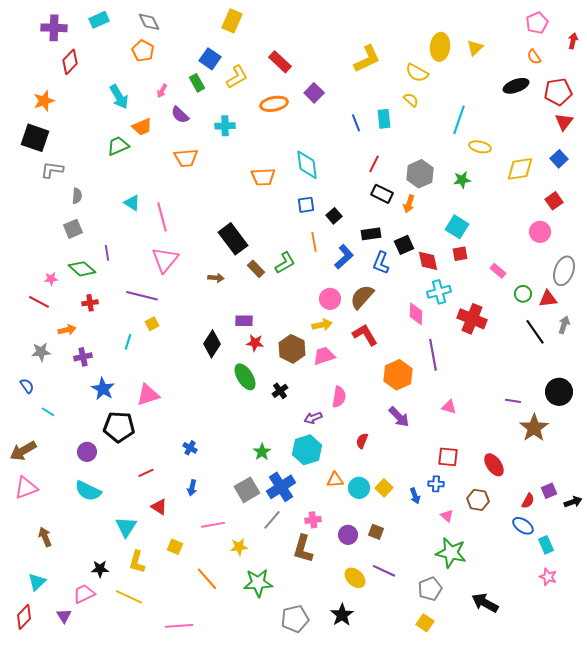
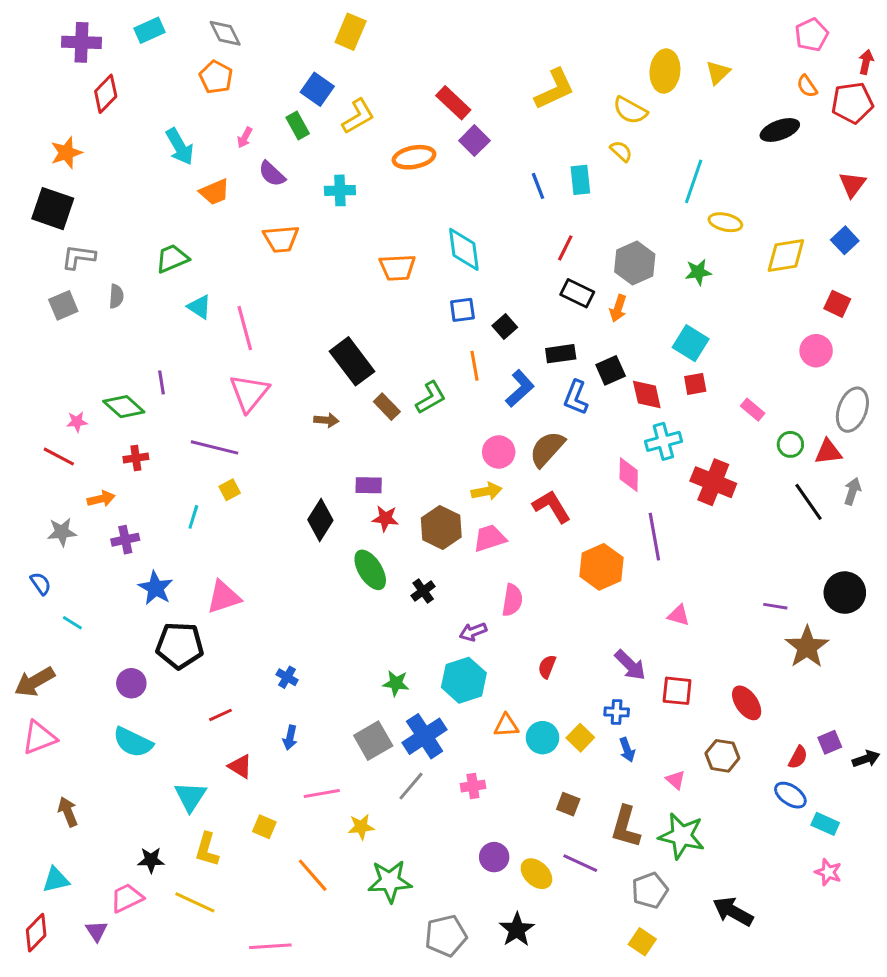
red rectangle: (280, 62) -> (453, 103), moved
red pentagon: (558, 92) -> (852, 103), moved
green trapezoid: (118, 146) -> (172, 258), moved
red square: (554, 201) -> (837, 304), turned -30
gray square: (73, 229) -> (63, 305), moved
purple arrow: (399, 417) -> (630, 665), moved
green star: (262, 452) -> (396, 683), turned -30
blue cross: (436, 484) -> (617, 712), moved
purple circle: (348, 535) -> (494, 857), moved
cyan rectangle: (546, 545) -> (825, 824), turned -42
brown L-shape: (303, 549) -> (626, 827), moved
cyan triangle: (37, 582) -> (56, 880), turned 30

